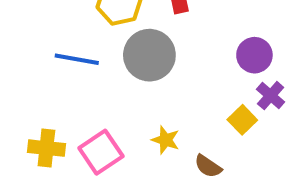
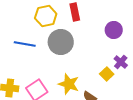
purple circle: (254, 55) -> (114, 30), moved
yellow star: (166, 140) -> (69, 84), size x1.5

